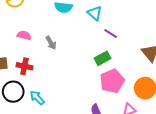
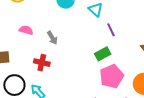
purple line: (111, 34) -> (111, 30), turned 32
red cross: (24, 66) -> (42, 63), moved

